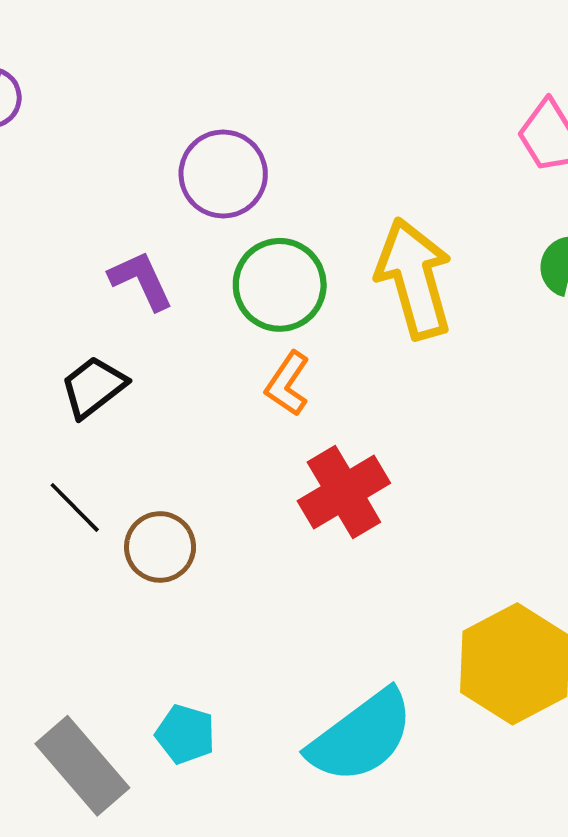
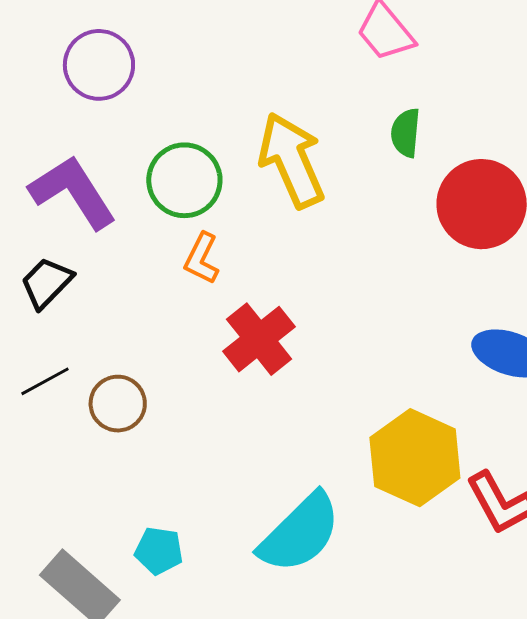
purple circle: (223, 174) -> (99, 65), moved
purple L-shape: (141, 280) -> (73, 192), size x1.6
black line: (75, 507) -> (45, 381), turned -66

